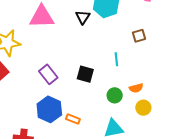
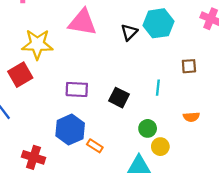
purple rectangle: (48, 74) -> (77, 89), turned -60
orange semicircle: (136, 88) -> (191, 117), moved
yellow circle: (143, 108) -> (160, 147), moved

